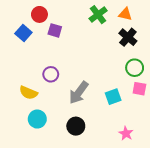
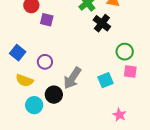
blue square: (23, 33) -> (18, 53), moved
black cross: (128, 37) -> (102, 23), moved
black circle: (76, 126) -> (54, 95), moved

